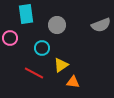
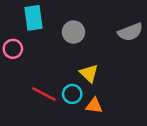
cyan circle: (42, 48) -> (72, 94), moved
yellow triangle: (61, 65) -> (89, 73), moved, turned -42

